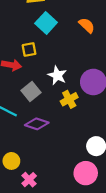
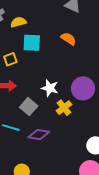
cyan square: (46, 23) -> (32, 43), turned -30
yellow square: (29, 49) -> (10, 59), moved

